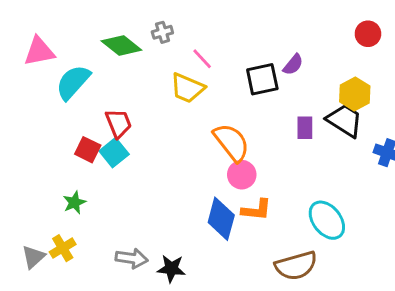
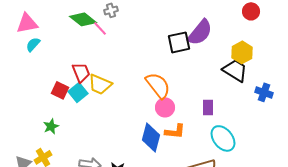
pink line: (202, 59) -> (100, 28), moved
purple semicircle: (293, 65) -> (200, 32), size x1.8
cyan semicircle: (73, 82) -> (33, 44), moved, size x0.6
yellow trapezoid: (187, 88) -> (100, 84), moved
purple rectangle: (305, 128) -> (208, 107), moved

